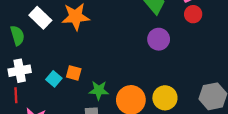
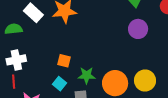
green semicircle: (17, 36) -> (14, 29), turned -78
cyan square: (54, 79) -> (59, 84), moved

